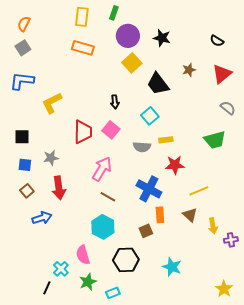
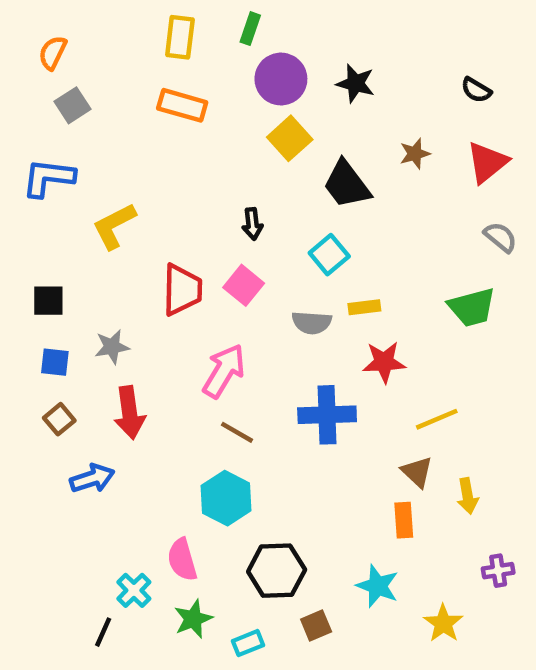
gray square: (23, 48) -> (72, 105), moved
blue cross: (149, 189) -> (327, 415), turned -30
orange rectangle: (160, 215) -> (404, 520), moved
brown square: (146, 231) -> (316, 625), moved
purple cross: (231, 240) -> (498, 571), moved
yellow star: (224, 289) -> (443, 623), moved

